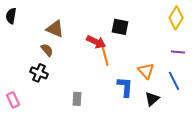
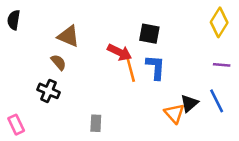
orange triangle: (146, 71) -> (174, 113), moved
blue L-shape: (125, 87) -> (156, 67), moved
black triangle: (152, 99) -> (189, 103), moved

